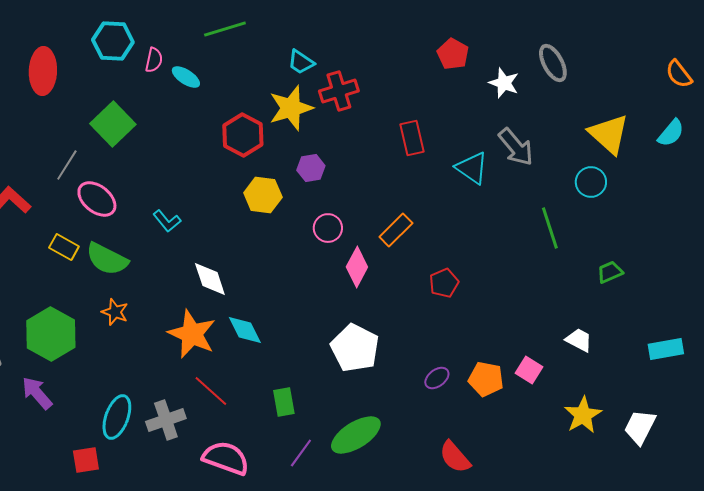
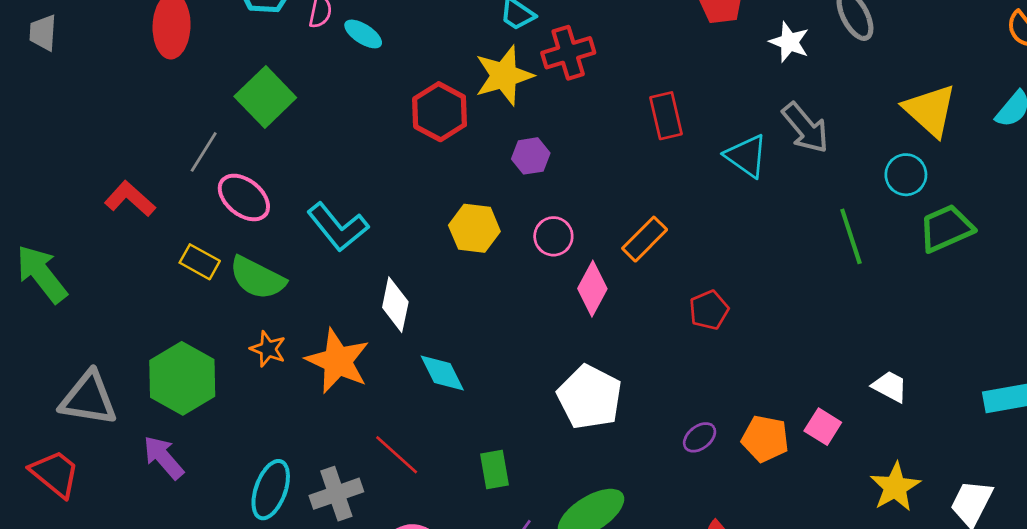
yellow hexagon: (263, 195) -> (474, 228), moved
cyan L-shape: (167, 221) -> (338, 227), size x1.6
green trapezoid: (610, 272) -> (946, 228), moved, size x1.6
white diamond: (210, 279) -> (395, 305), turned 30
orange star: (192, 334) -> (338, 361), moved

